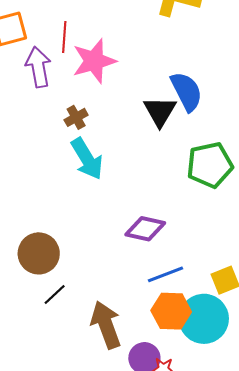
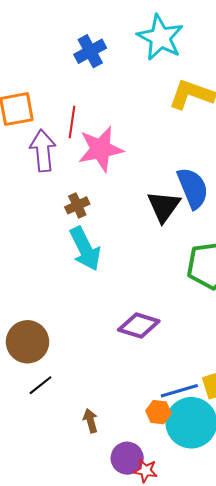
blue line: (166, 274) -> (179, 391), moved
orange hexagon: (171, 311) -> (158, 412), size x0.6
brown arrow: (106, 325) -> (90, 421), size x0.5

